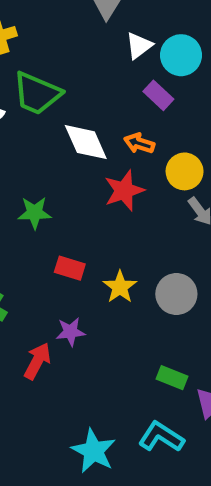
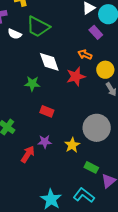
white diamond: (86, 142) -> (49, 62), moved
yellow star: (120, 287) -> (72, 145), moved
gray circle: (176, 294) -> (97, 128), size x1.4

